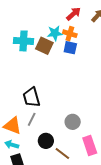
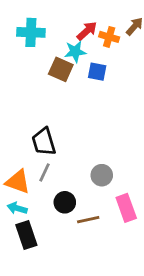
red arrow: (74, 14) -> (87, 31), moved
orange cross: (70, 34) -> (109, 37), moved
cyan cross: (24, 41) -> (31, 32), moved
brown line: (62, 153) -> (88, 220), turned -49

